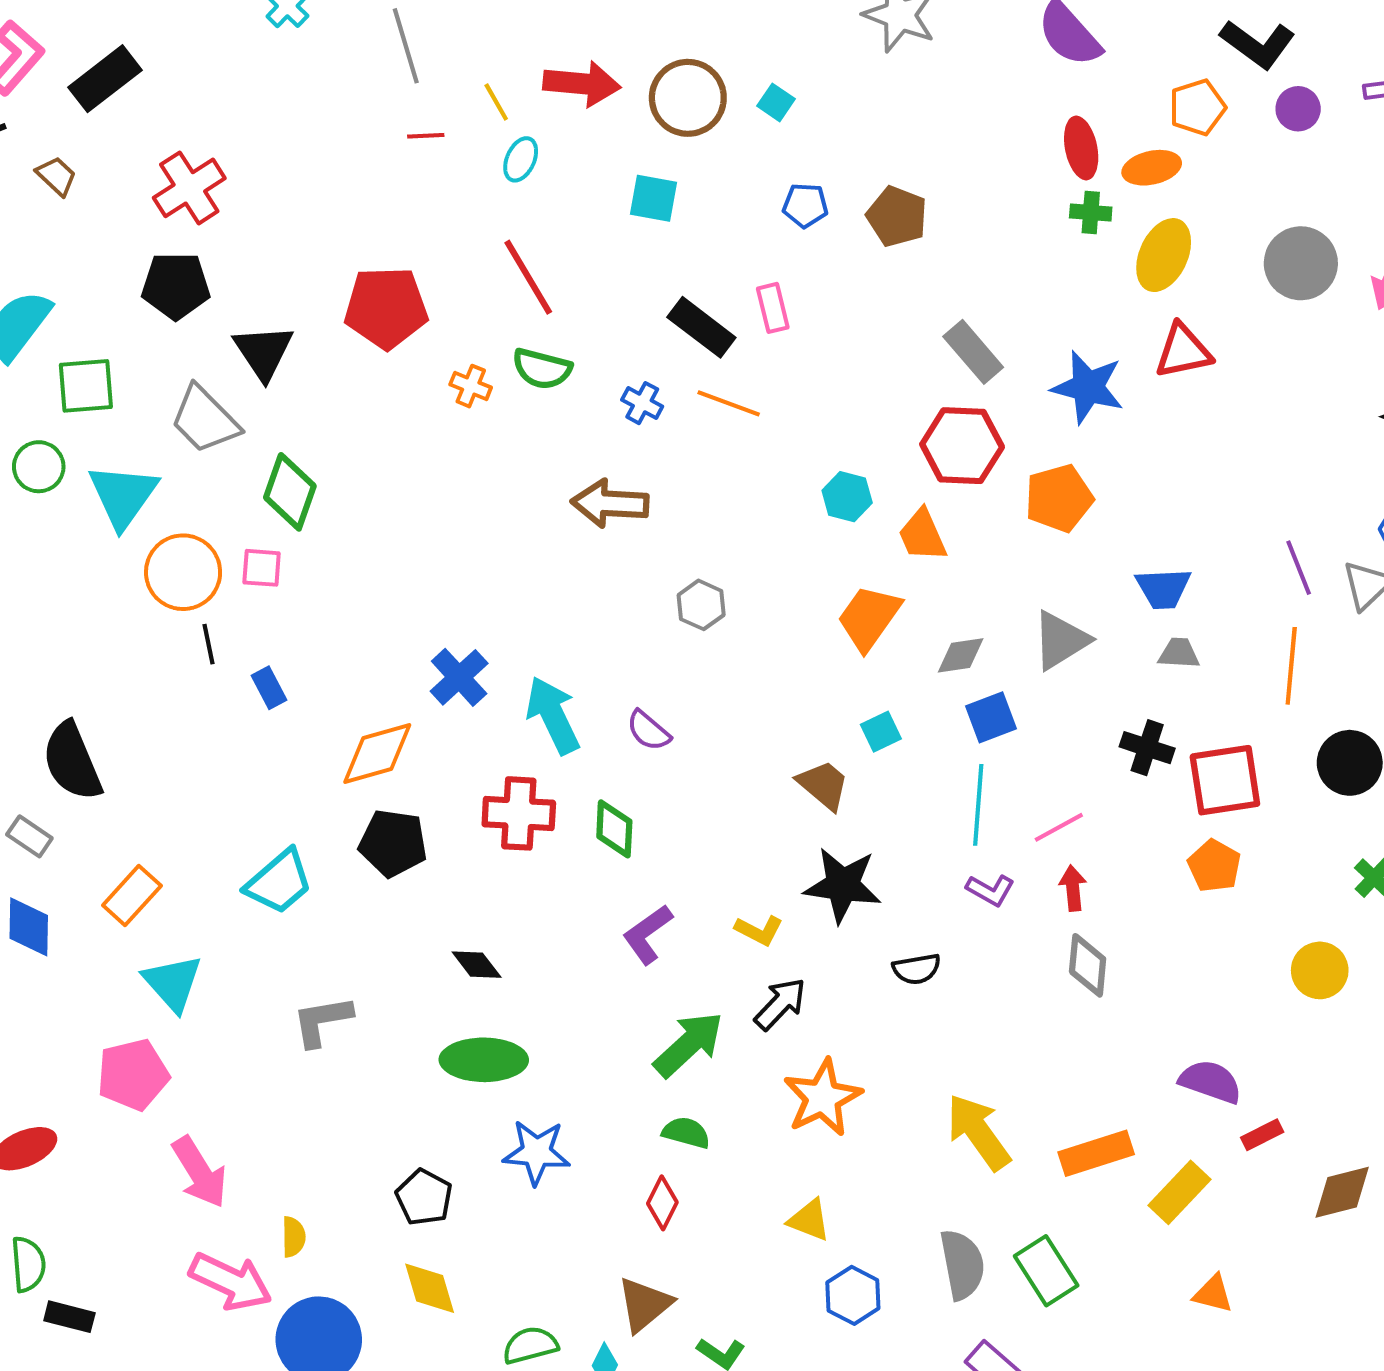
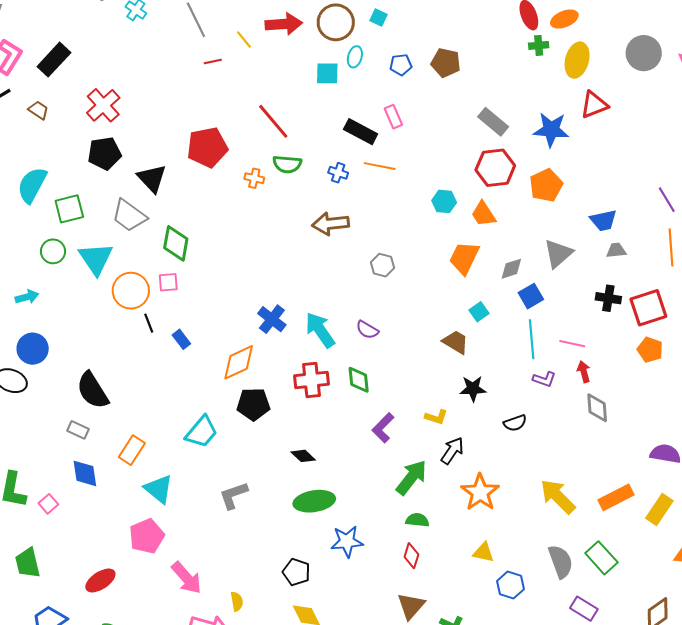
cyan ellipse: (521, 159) -> (355, 57), moved
pink line: (1059, 827) -> (572, 344), turned 50
black star: (843, 885) -> (473, 389), size x0.7

